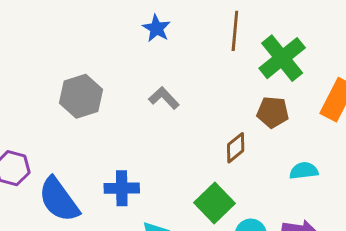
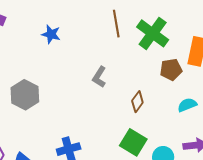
blue star: (156, 28) -> (51, 34), moved
gray L-shape: (164, 98) -> (99, 77), moved, turned -90
brown pentagon: (273, 112) -> (171, 70), moved

